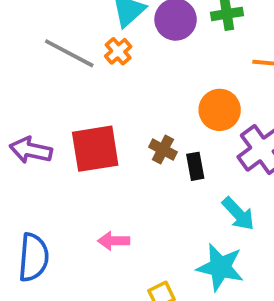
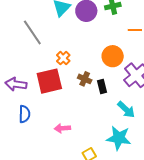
orange cross: (118, 51) -> (63, 58), moved
gray line: (69, 53) -> (32, 32), turned 32
blue semicircle: (33, 257) -> (24, 114), moved, size x0.7

